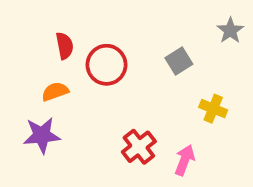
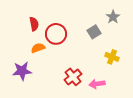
gray star: (230, 30) -> (113, 17), moved
orange semicircle: (55, 91) -> (38, 48), moved
pink arrow: (185, 160) -> (97, 84), turned -119

